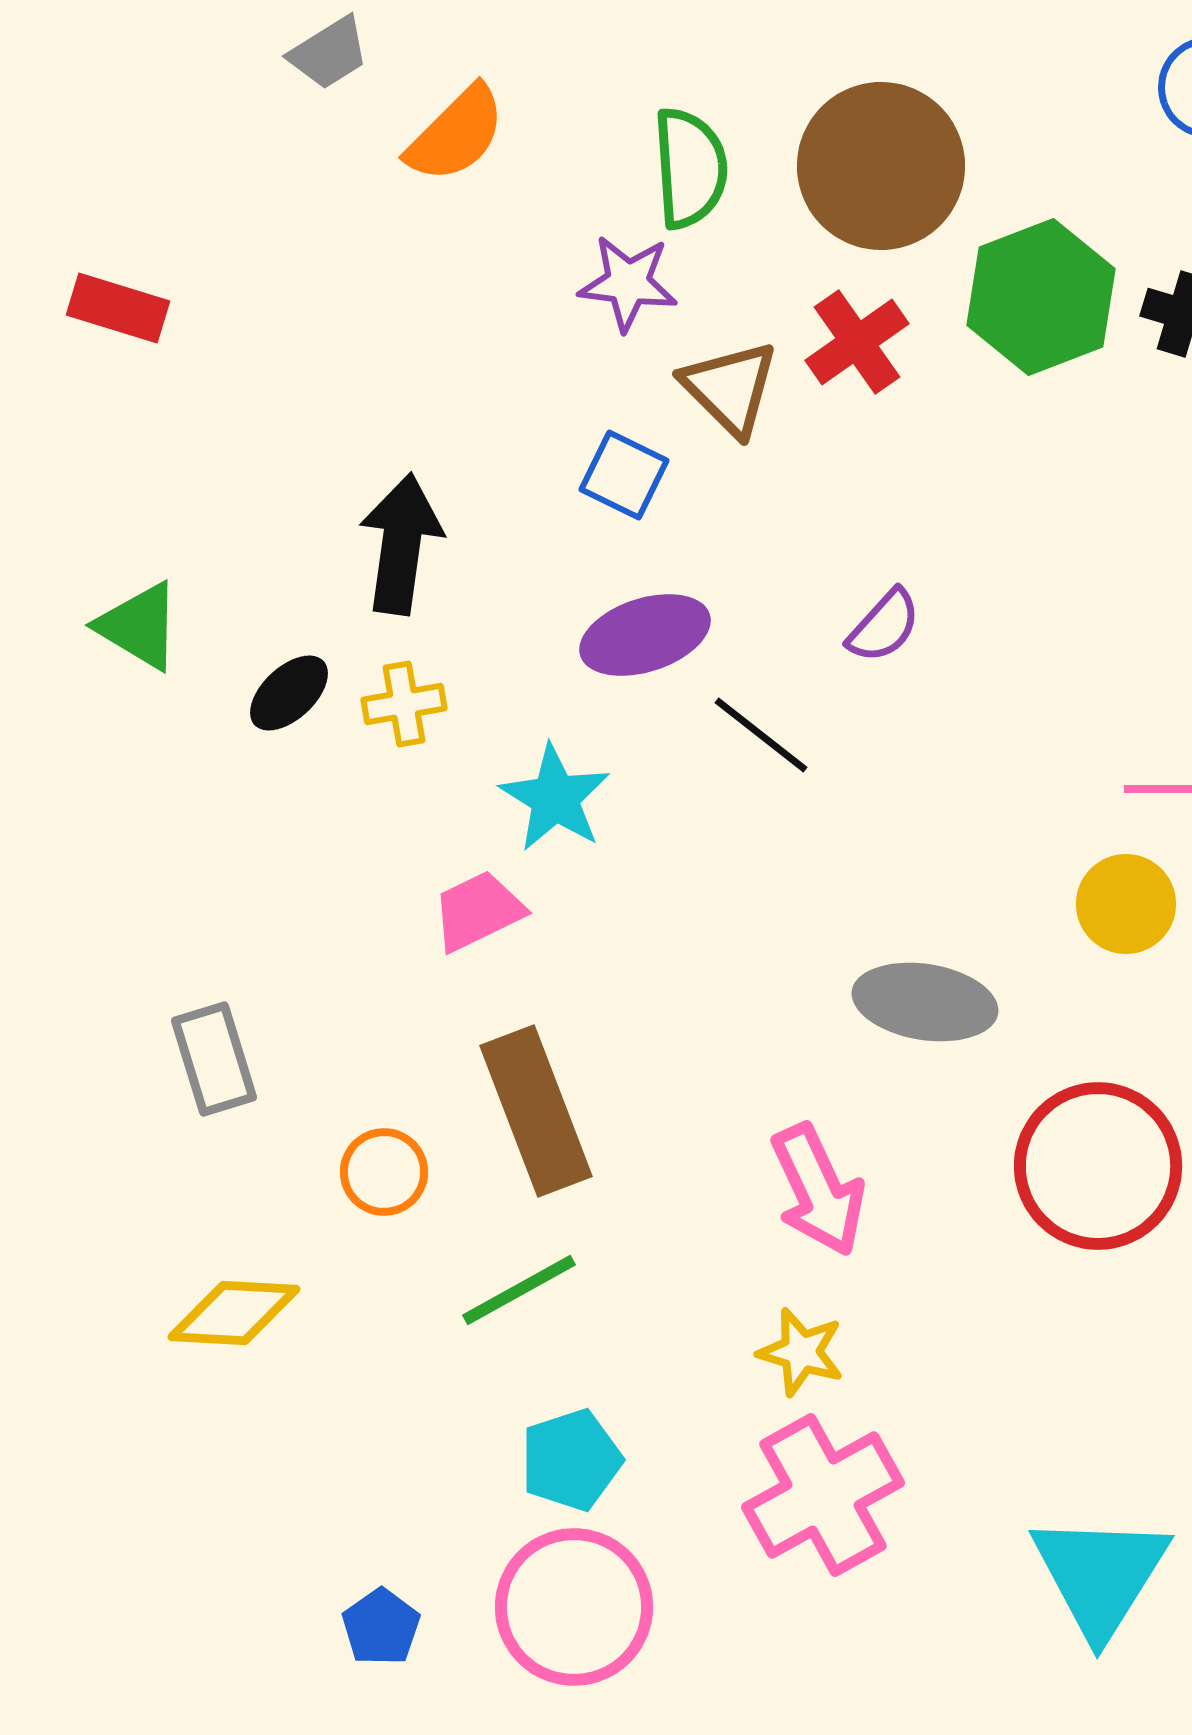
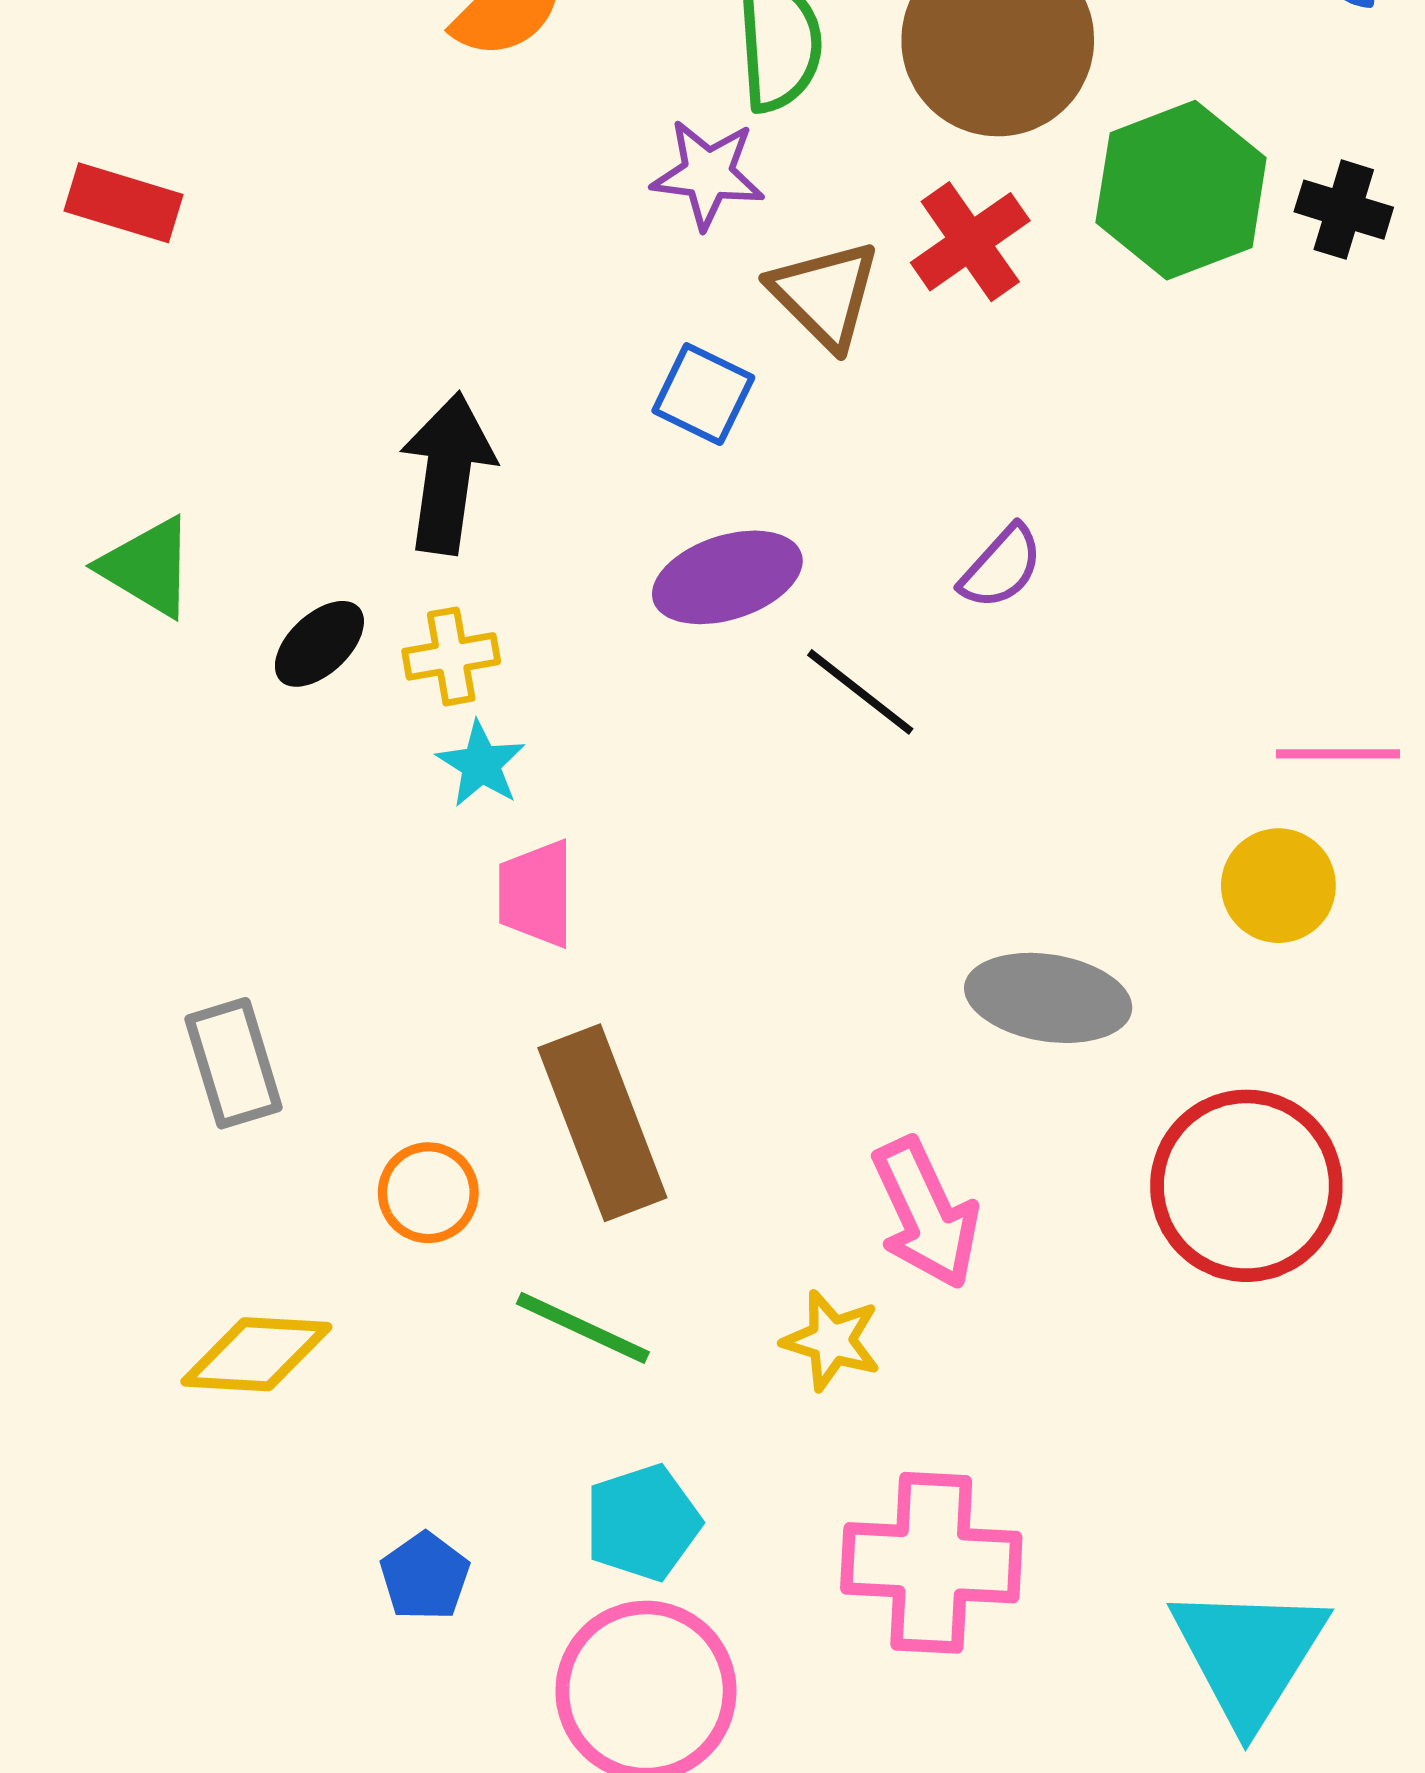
cyan star: (555, 798) -> (481, 764), moved, size x0.7
pink trapezoid: (478, 911) -> (536, 894), turned -64
green line: (519, 1290) -> (583, 1328), turned 54
yellow star: (801, 1352) -> (832, 1341), moved
pink cross: (823, 1495) -> (931, 1563), turned 32
blue pentagon: (381, 1627) -> (425, 1577), moved

